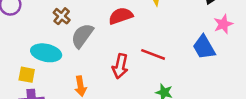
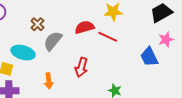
red line: (153, 54) -> (108, 37), moved

